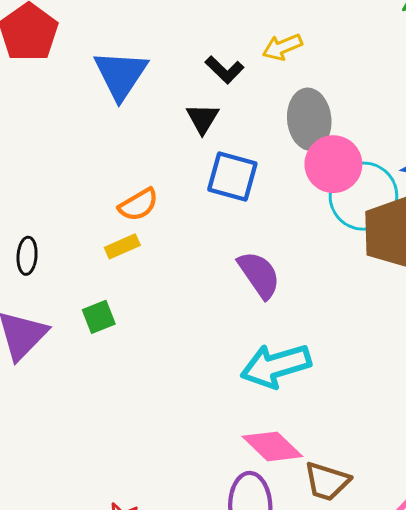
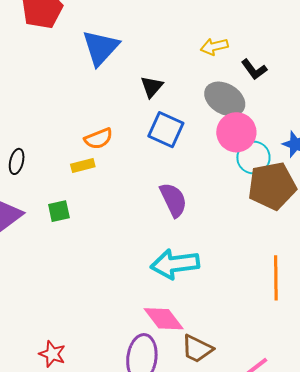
black L-shape: (224, 70) -> (254, 69), moved
gray ellipse: (309, 119) -> (225, 99), turned -63
cyan circle: (363, 196) -> (253, 157), size x0.7

